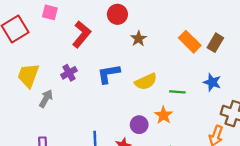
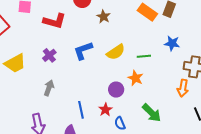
red L-shape: (82, 34) -> (55, 21), turned 75
yellow trapezoid: (28, 75) -> (15, 63), turned -130
gray arrow: (46, 99) -> (49, 88), moved

